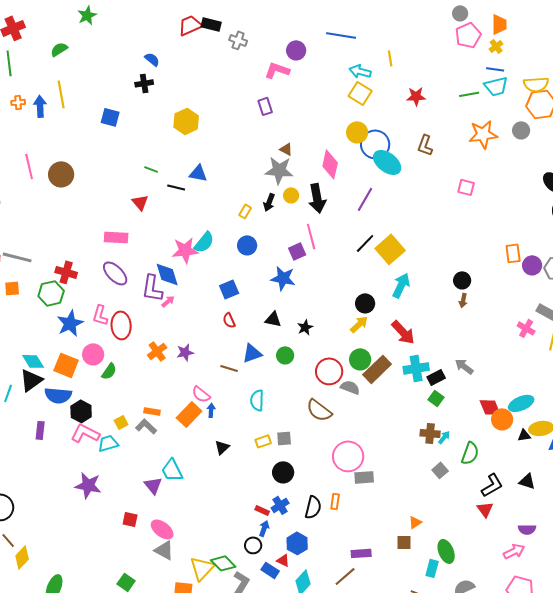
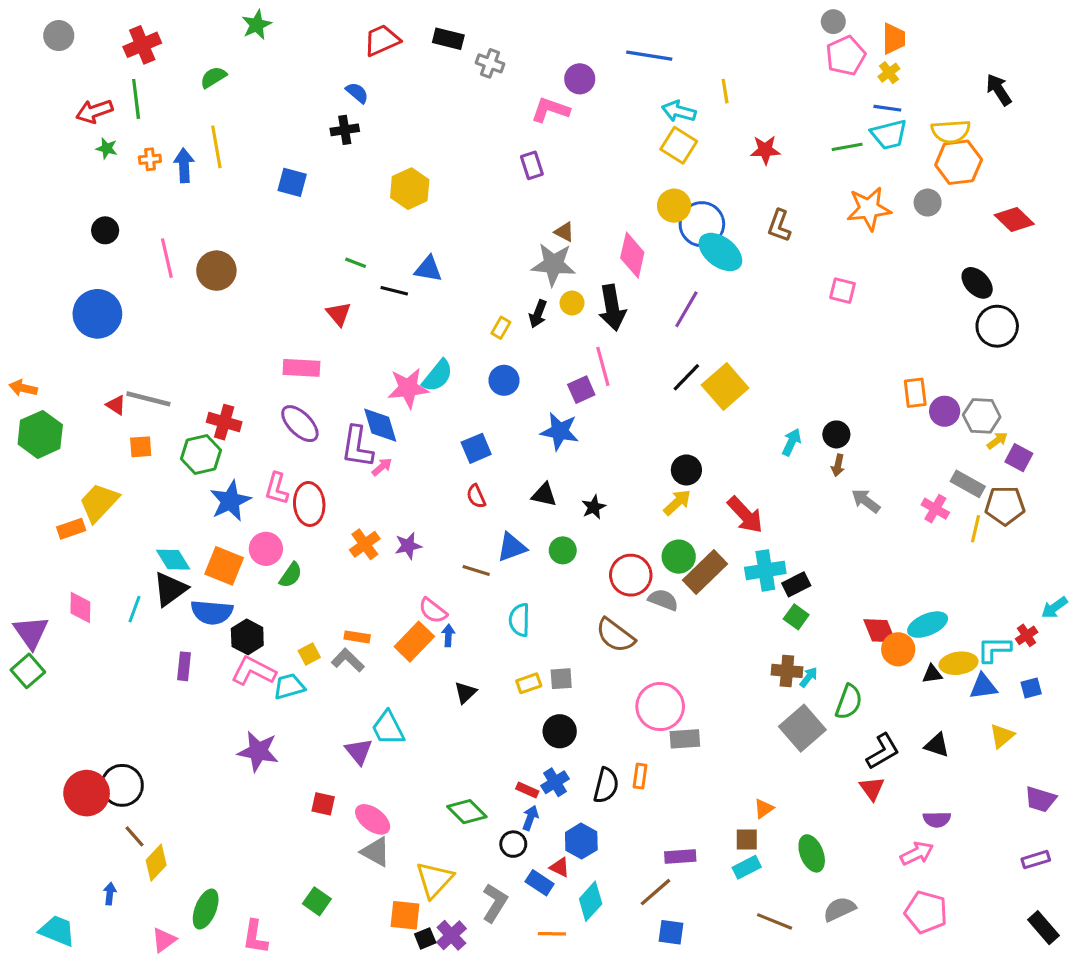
red trapezoid: (190, 25) -> (382, 40), moved
cyan arrow: (401, 285) -> (792, 442), moved, size x0.7
gray arrow: (464, 366) -> (866, 501), moved
gray square: (440, 470) -> (802, 728), size x1.8
green diamond: (223, 563) -> (467, 812), moved
cyan rectangle: (432, 568) -> (747, 867), moved, turned 48

